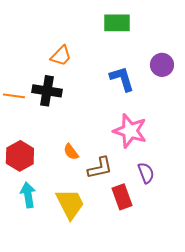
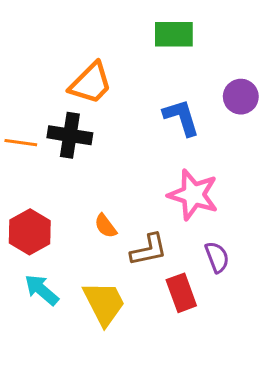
orange trapezoid: (61, 56) -> (91, 83), size x1.4
cyan arrow: (28, 195) -> (42, 290), turned -40

